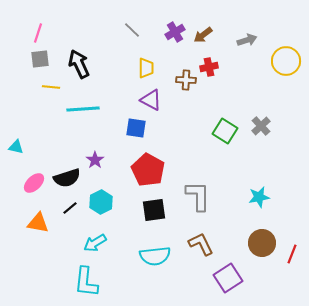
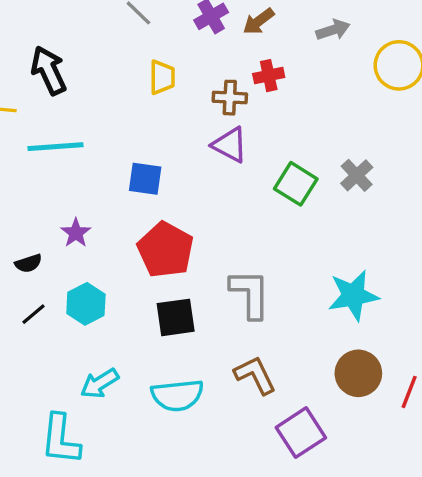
purple triangle: (151, 100) -> (230, 145), moved
black semicircle: (67, 178) -> (28, 263), size x0.6
cyan star: (259, 197) -> (353, 295), size x1.4
cyan arrow: (95, 243) -> (99, 383), moved

